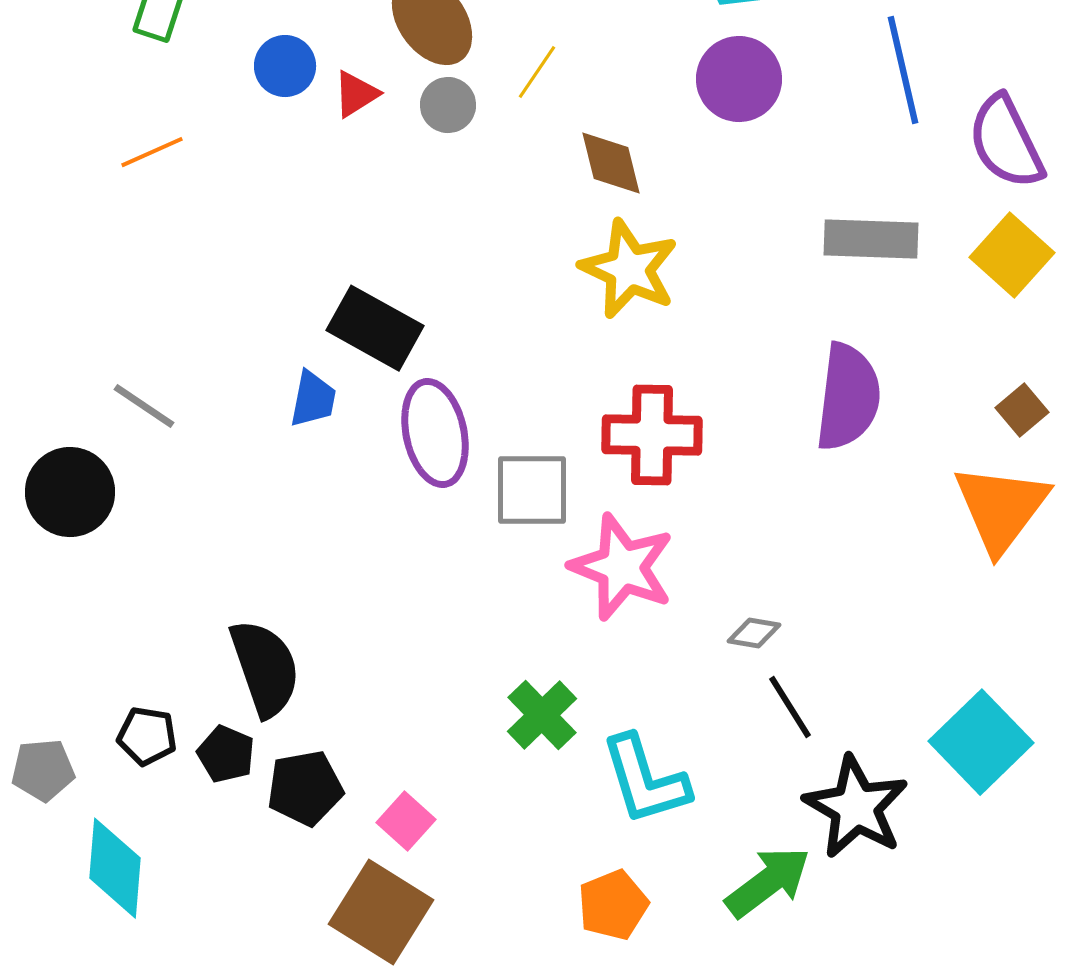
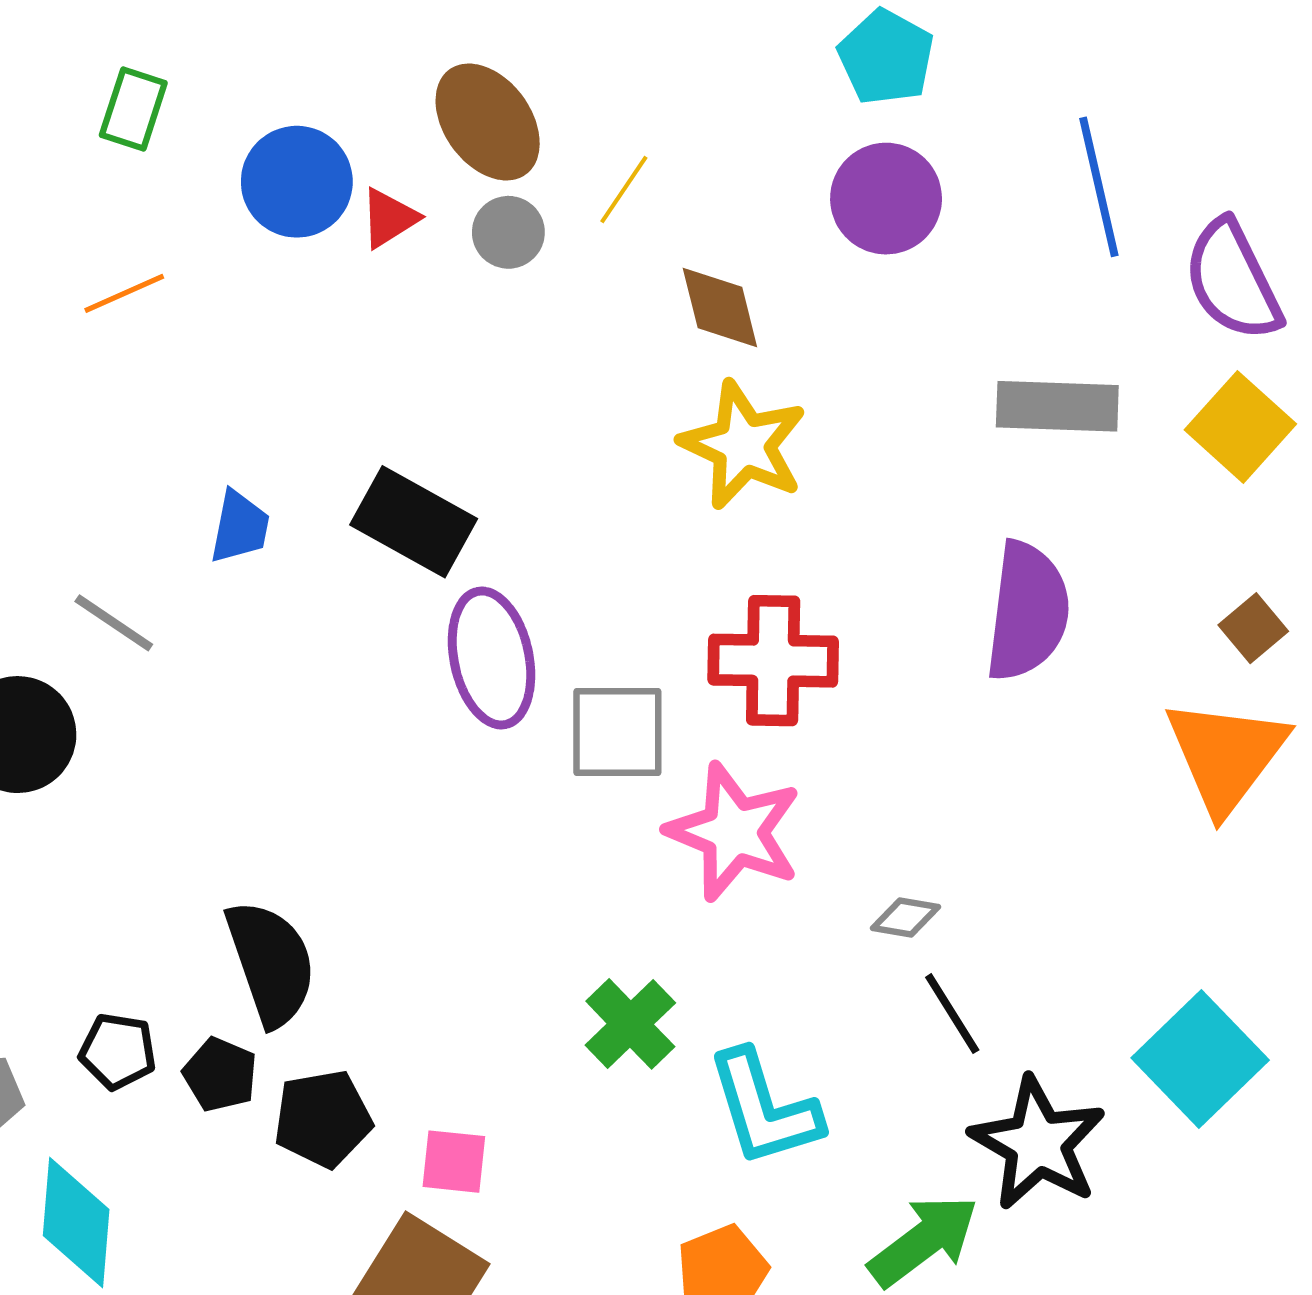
blue circle: (285, 66) -> (297, 182), size x1.4
blue trapezoid: (313, 399) -> (240, 527), moved
pink square: (406, 821) -> (454, 1162), turned -36

